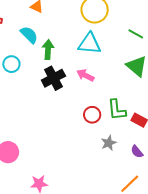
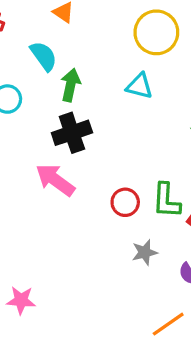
cyan triangle: (90, 44) -> (140, 86), size x0.7
pink arrow: (85, 75) -> (55, 180), moved, size x1.4

